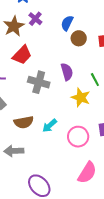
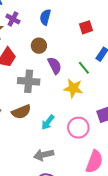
brown circle: (79, 38) -> (39, 46), moved
brown semicircle: (24, 122) -> (21, 112), moved
gray arrow: (14, 151) -> (44, 155), moved

